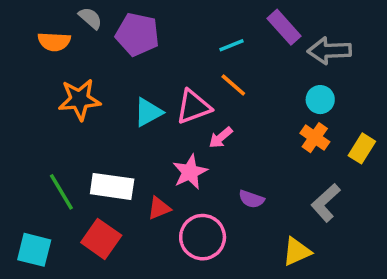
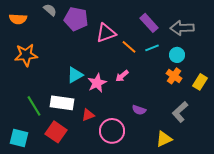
purple rectangle: (284, 27) -> (149, 23), moved
orange semicircle: (54, 42) -> (18, 19), moved
cyan line: (232, 45) -> (152, 48), moved
orange star: (79, 100) -> (26, 55), moved
pink triangle: (194, 107) -> (106, 33), moved
cyan triangle: (148, 112) -> (75, 75), moved
pink star: (190, 172) -> (97, 83), moved

